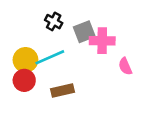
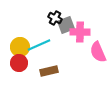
black cross: (54, 22) -> (55, 18), moved
pink semicircle: (125, 66) -> (98, 52), size x1.5

